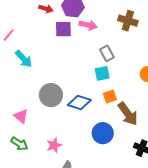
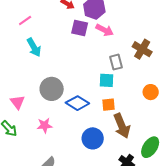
brown cross: (128, 21) -> (142, 49), moved
pink star: (54, 145) -> (45, 125), moved

